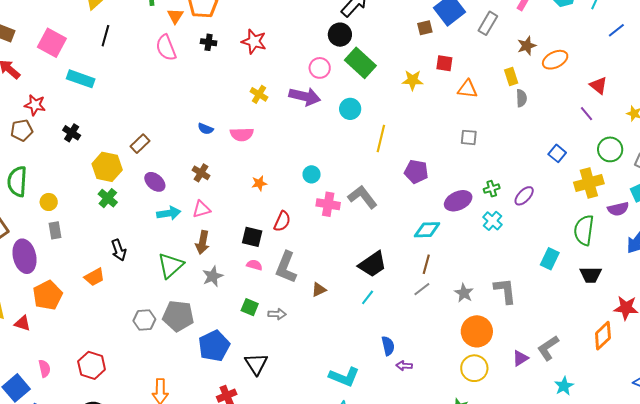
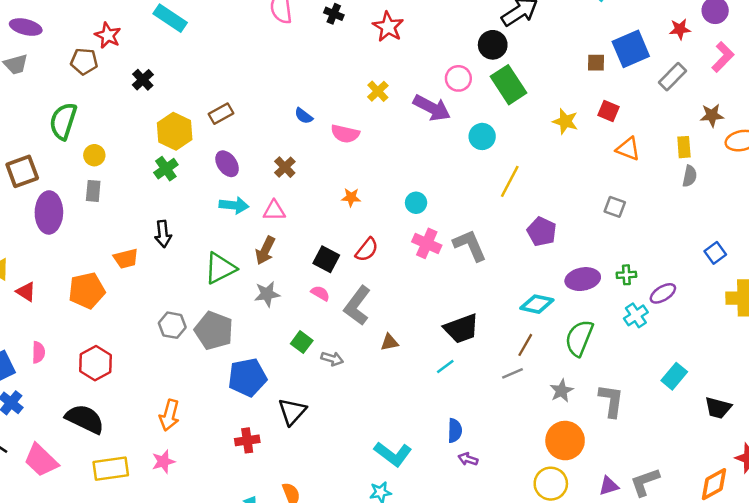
cyan cross: (492, 221) -> (636, 315), moved
green semicircle: (584, 230) -> (579, 338), moved
orange pentagon: (48, 295) -> (87, 291), moved

